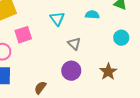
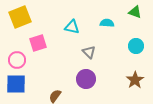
cyan triangle: (57, 19) -> (72, 27), turned -42
brown star: (108, 72) -> (135, 80), moved

